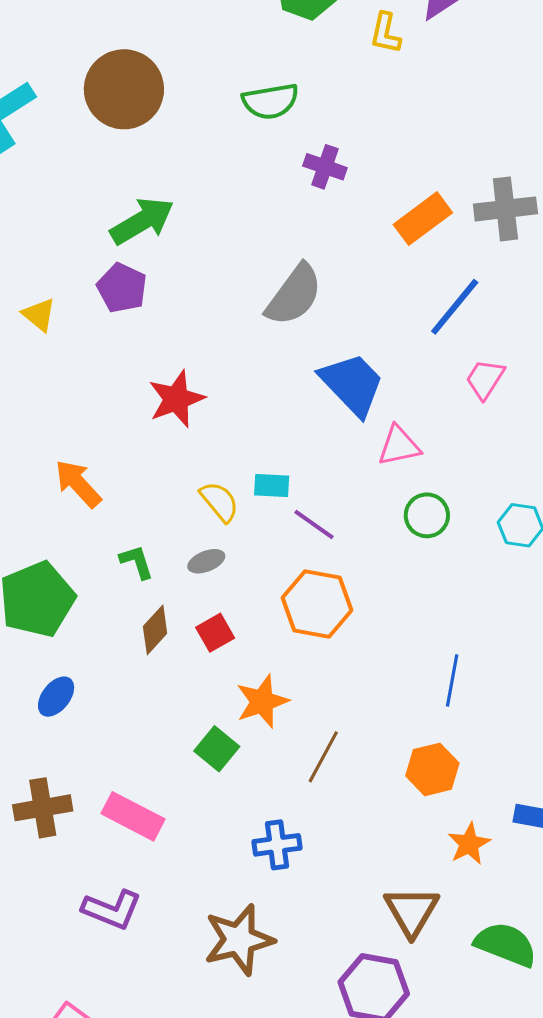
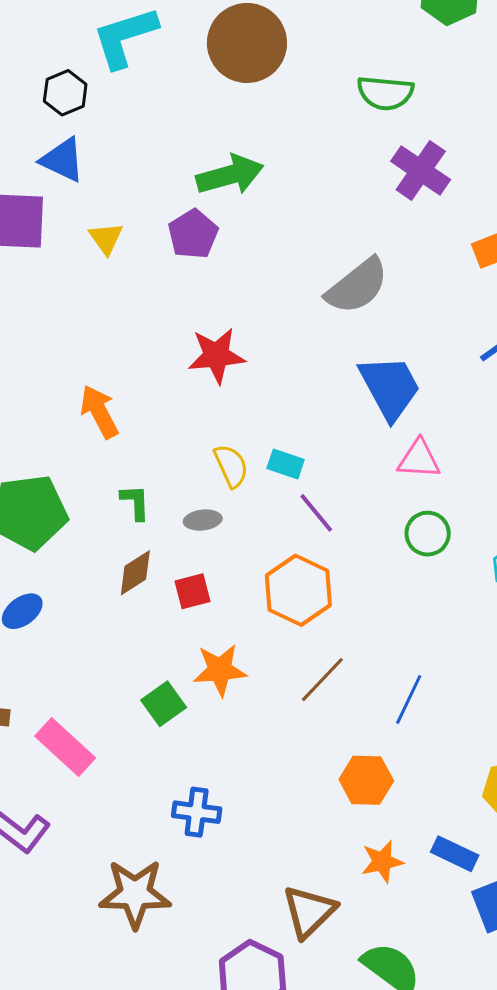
purple cross: (325, 167) -> (421, 170), size x1.4
brown line: (323, 757) -> (322, 680), moved

